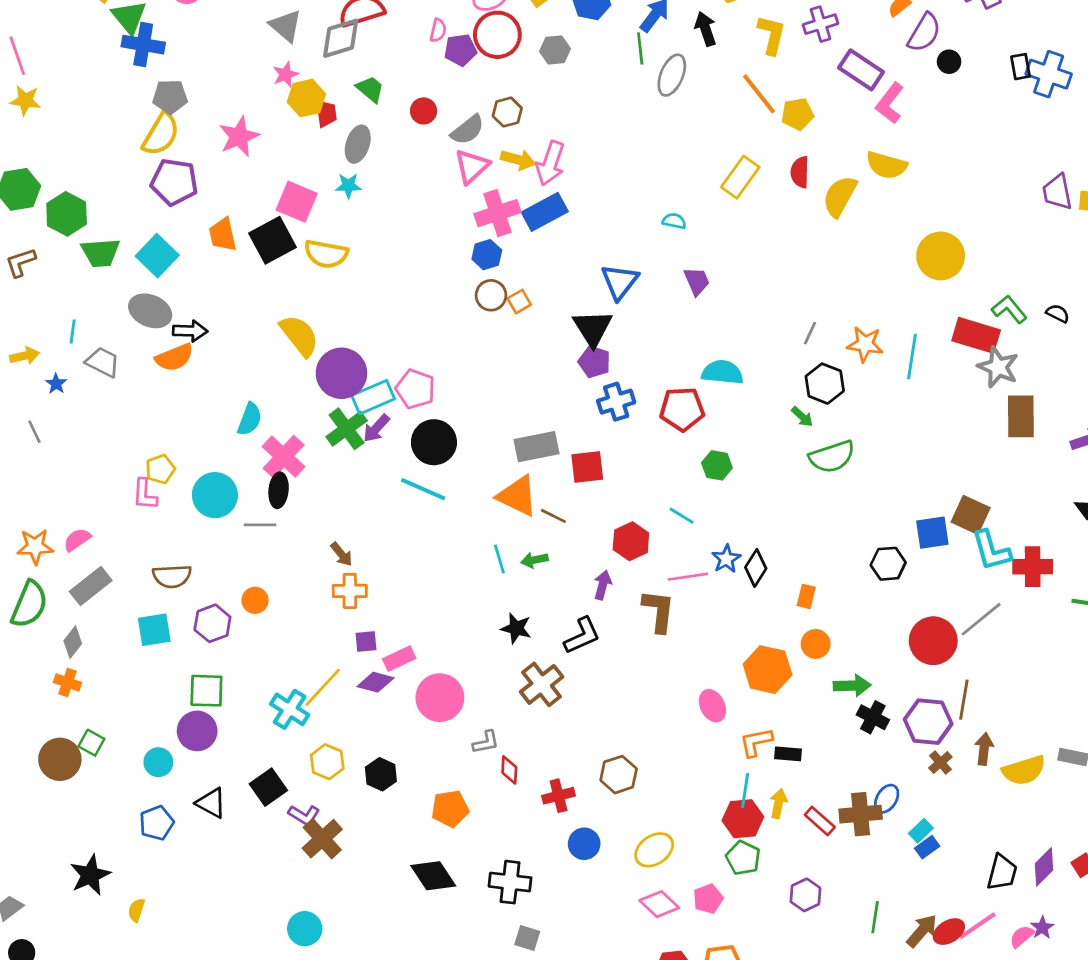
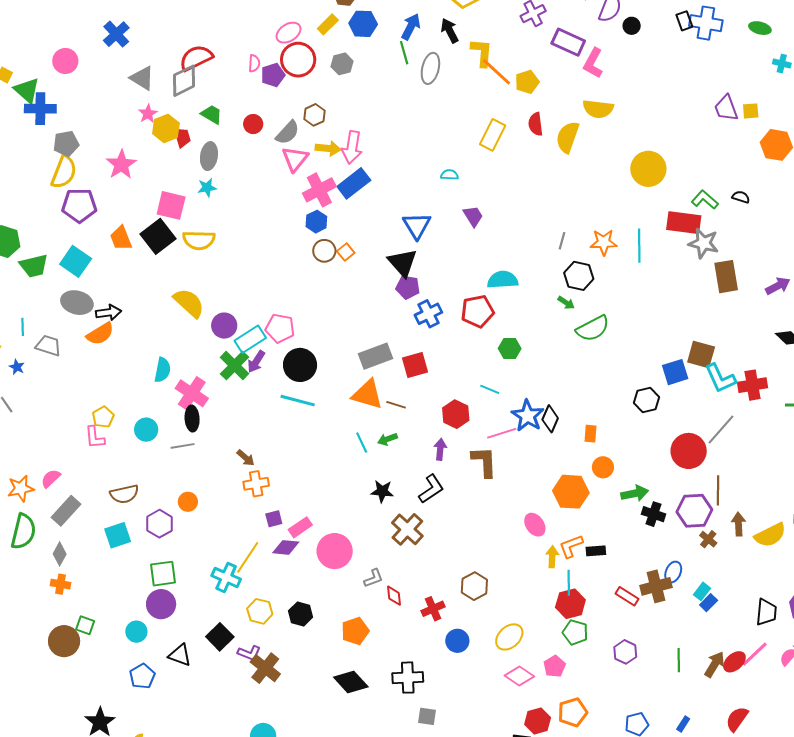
yellow L-shape: (772, 35) -> (482, 53), moved
purple circle: (341, 373) -> (224, 326), size x0.7
cyan circle: (215, 495) -> (146, 430), size x0.7
blue star: (726, 559) -> (528, 416), size x1.5
yellow arrow: (778, 804) -> (552, 557), moved

